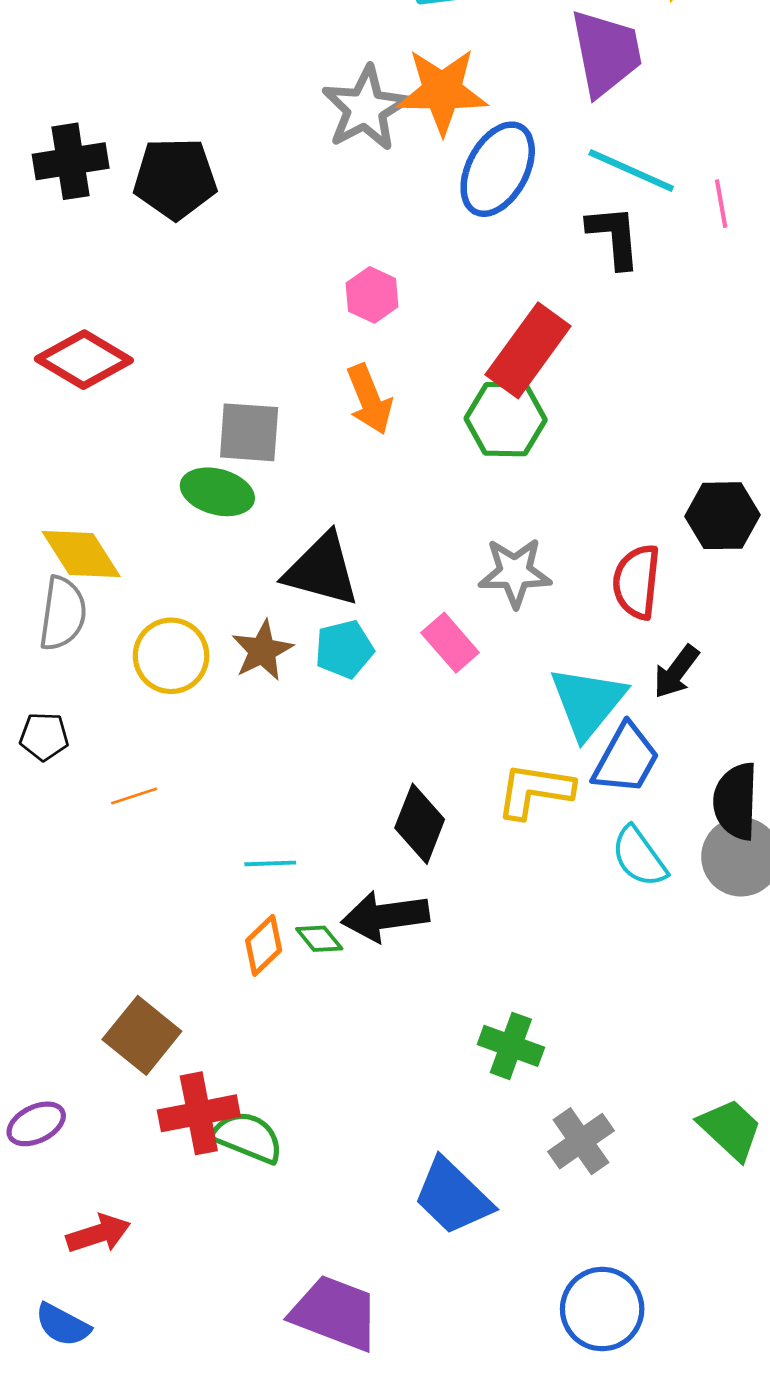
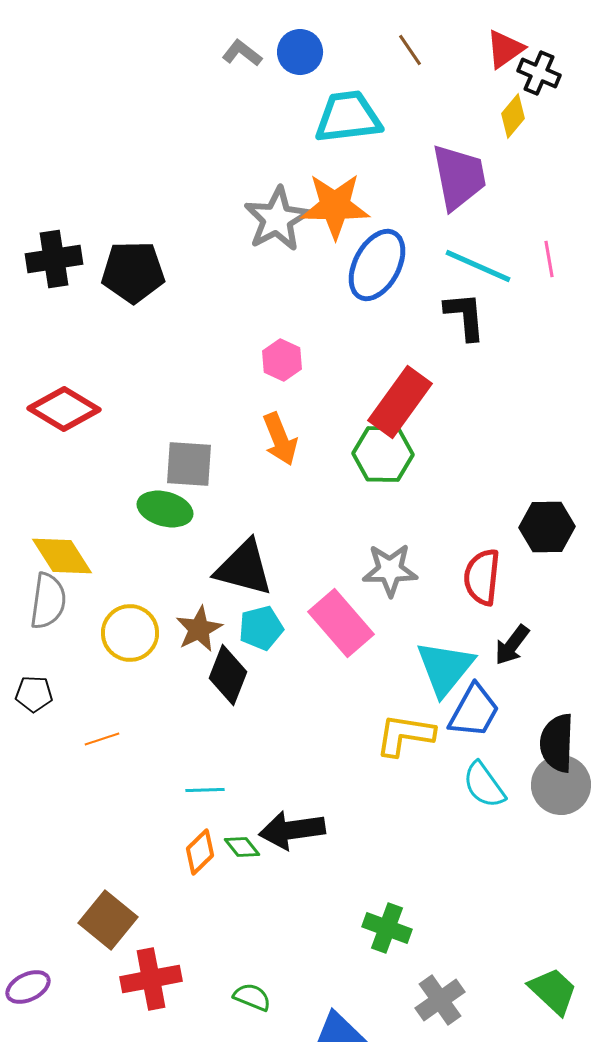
pink line: (721, 204) -> (549, 259), moved
pink rectangle: (450, 643) -> (341, 623), size x1.5
black diamond: (420, 824) -> (228, 675), moved
green semicircle: (248, 1137) -> (252, 997), moved, size x0.7

